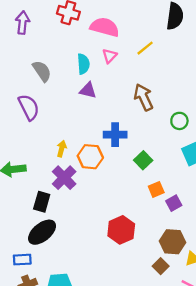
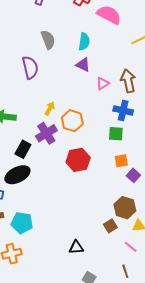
pink triangle: (109, 56) -> (103, 83), moved
blue cross: (115, 135) -> (123, 110), moved
green square: (143, 160) -> (116, 134), turned 35
purple square: (174, 203) -> (133, 175), turned -32
red hexagon: (121, 230) -> (78, 160), moved

